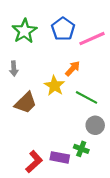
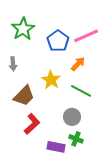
blue pentagon: (63, 29) -> (58, 41), moved
orange arrow: (73, 69) -> (78, 64), moved
gray circle: (95, 125) -> (72, 117), moved
red L-shape: (34, 162) -> (32, 124), moved

